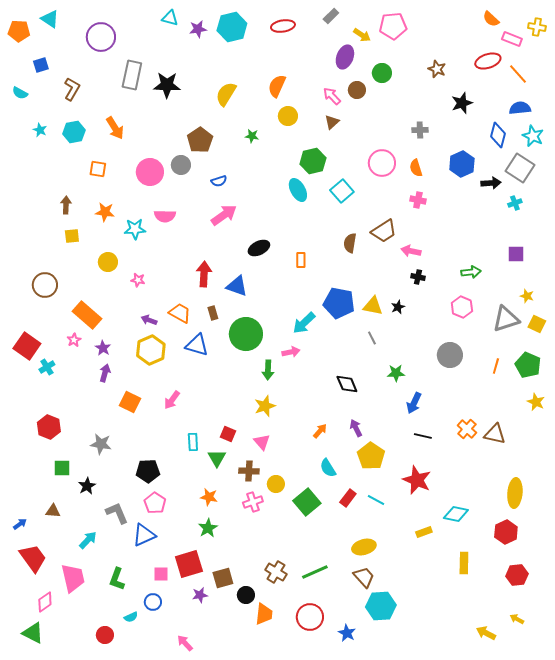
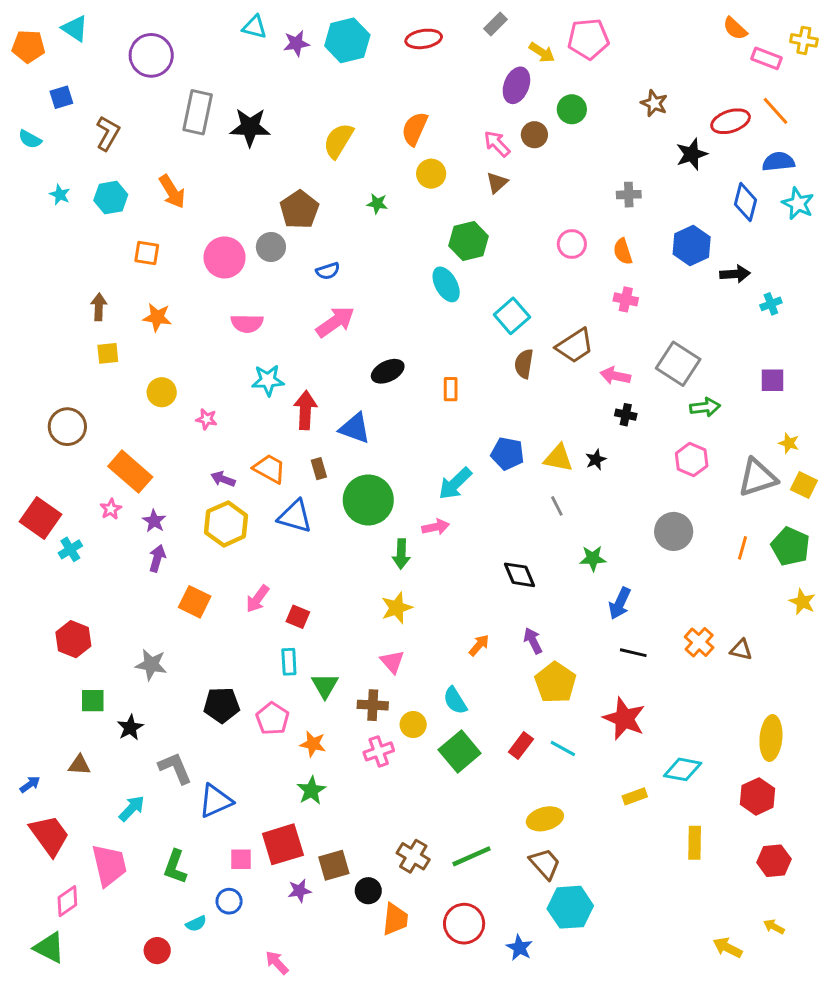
red ellipse: (488, 61) -> (731, 121), moved
pink circle: (382, 163) -> (572, 244), size x0.7
gray square: (520, 168) -> (678, 364), moved
cyan square: (342, 191) -> (512, 316), moved
cyan star: (135, 229) -> (268, 380), moved
blue pentagon: (339, 303) -> (507, 454), size x0.7
red square: (228, 434) -> (298, 617), moved
brown triangle: (495, 434) -> (741, 650), size x0.7
cyan semicircle: (328, 468) -> (455, 701), moved
pink pentagon: (155, 503) -> (272, 719), moved

